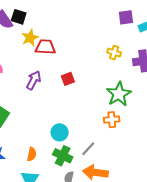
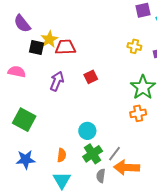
black square: (19, 17) -> (36, 47), moved
gray line: (88, 149) -> (115, 154), moved
green cross: (63, 156) -> (93, 154), turned 36

